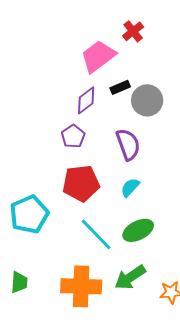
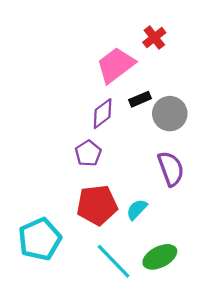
purple semicircle: (128, 144) -> (171, 169), moved
cyan semicircle: (130, 187) -> (137, 209), moved

